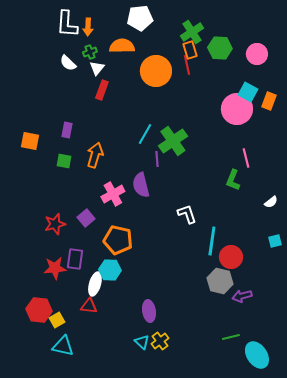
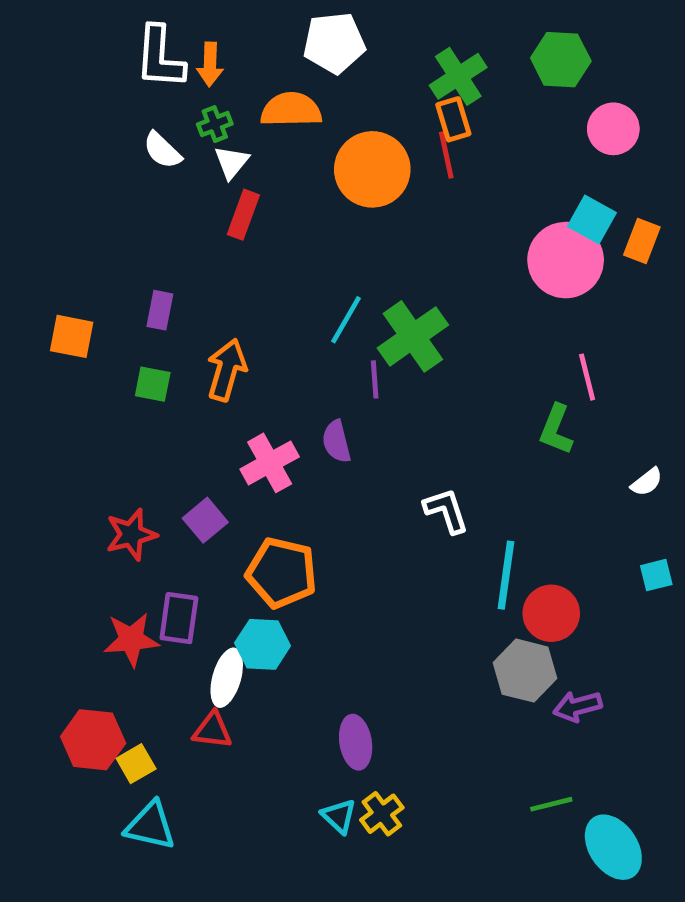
green hexagon: (220, 48) -> (561, 60), moved
purple semicircle: (141, 185) -> (336, 441), size x0.7

